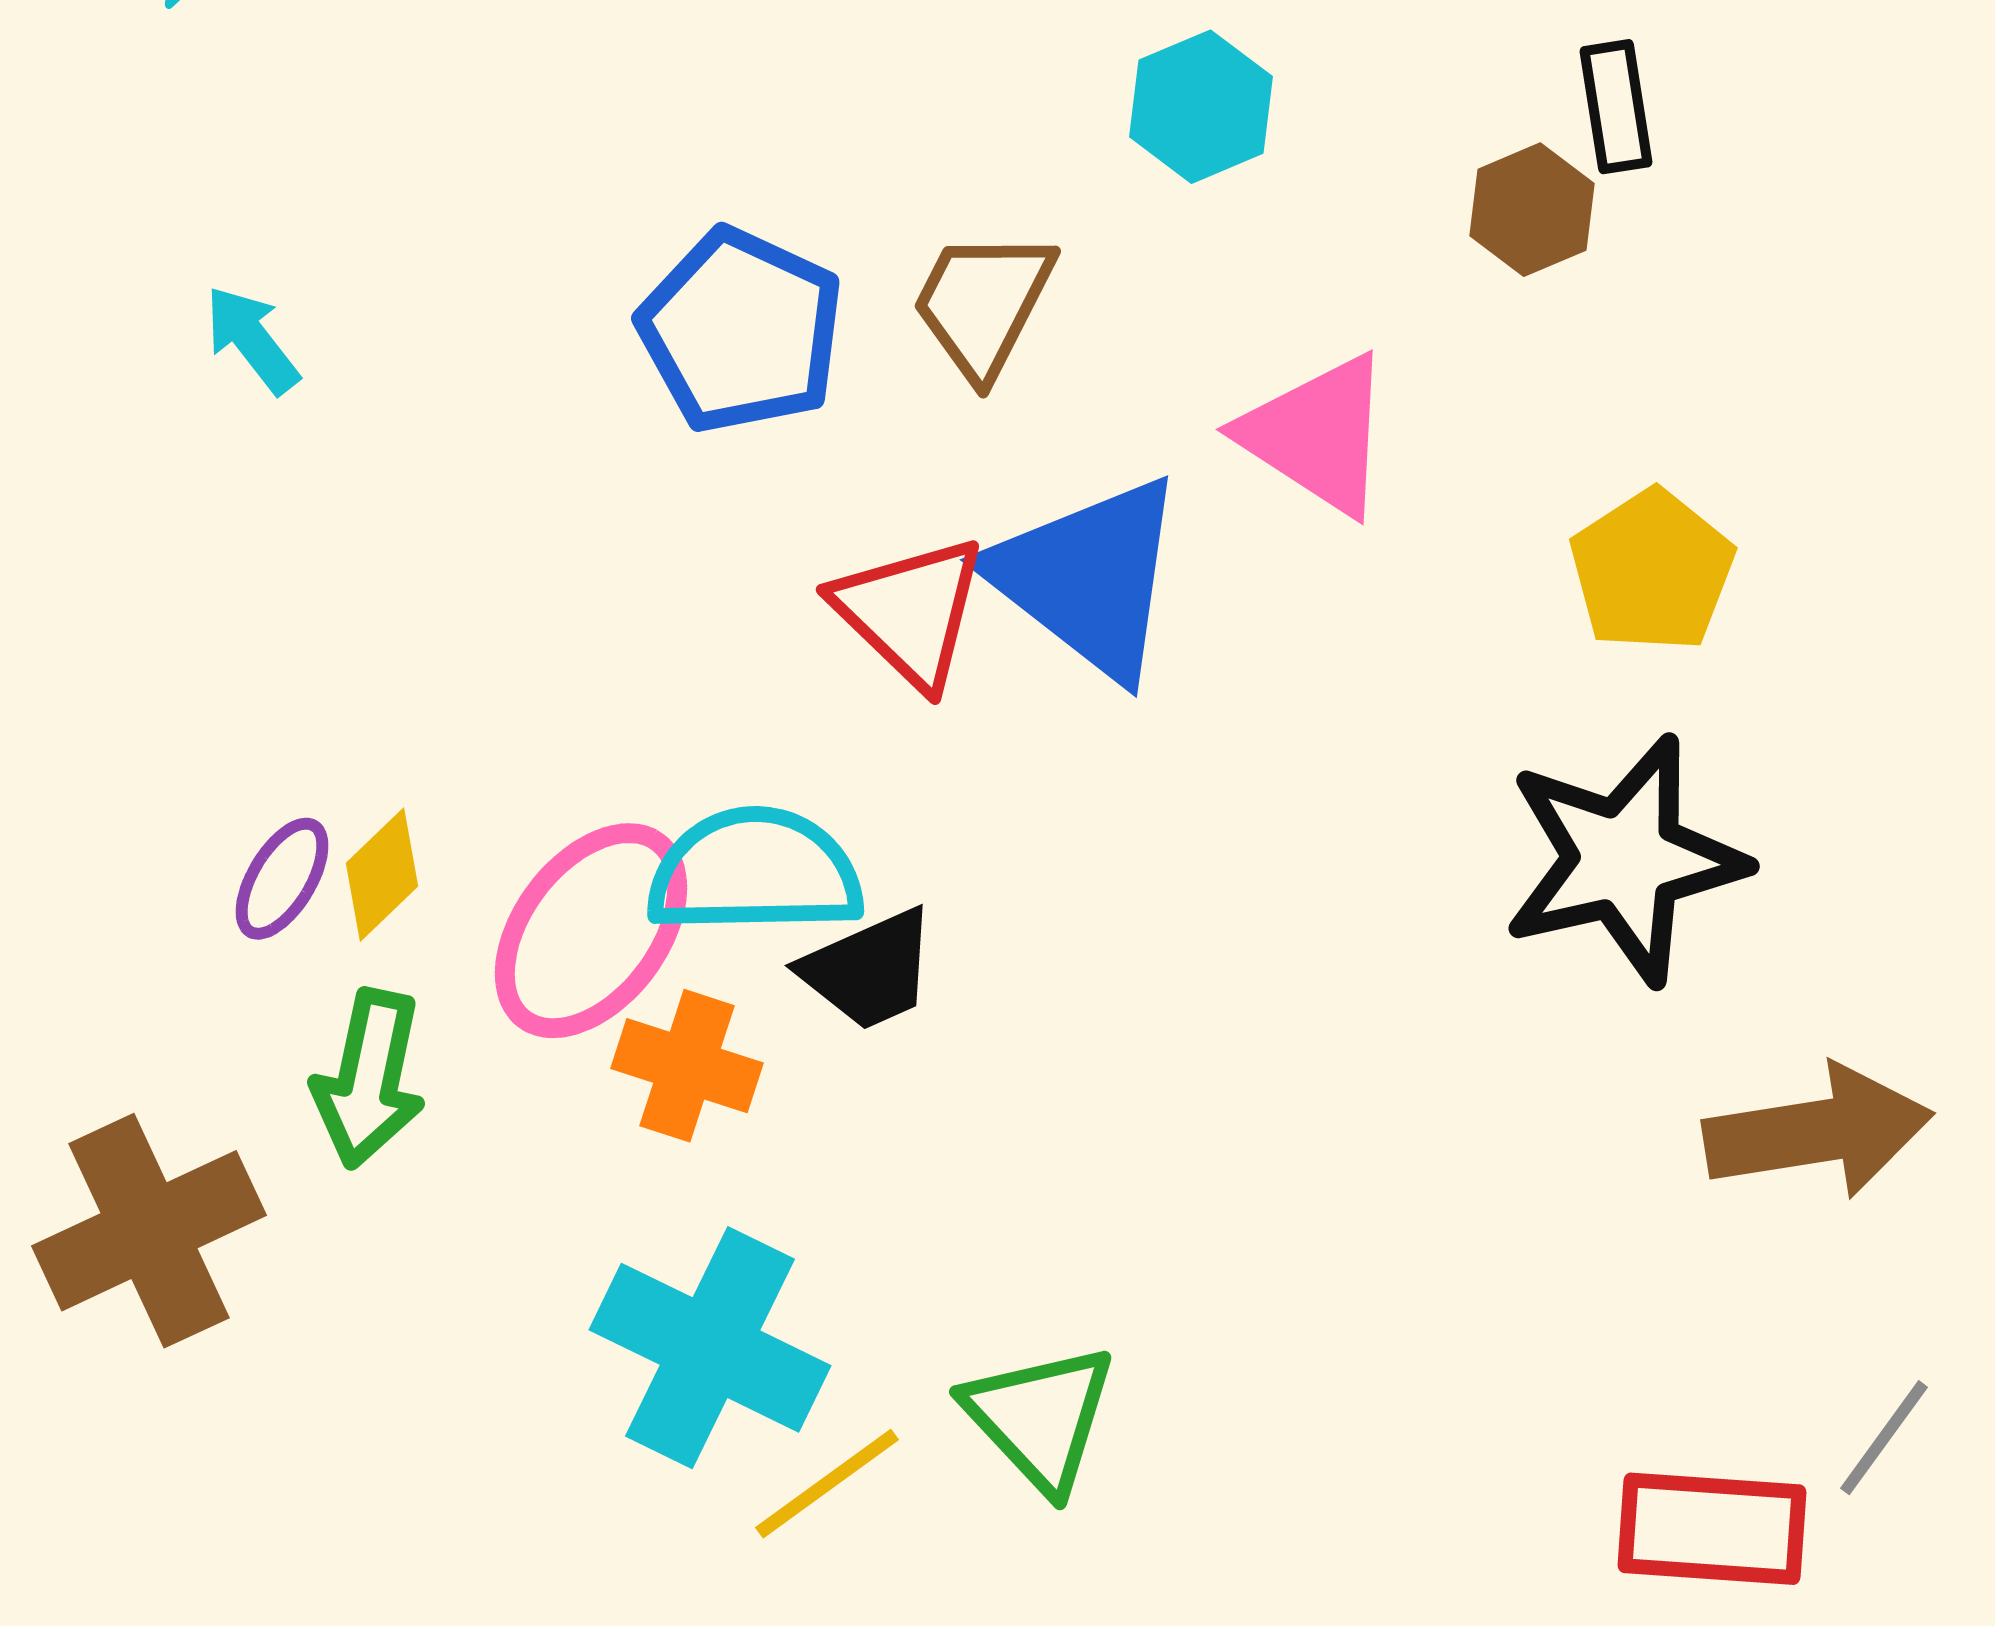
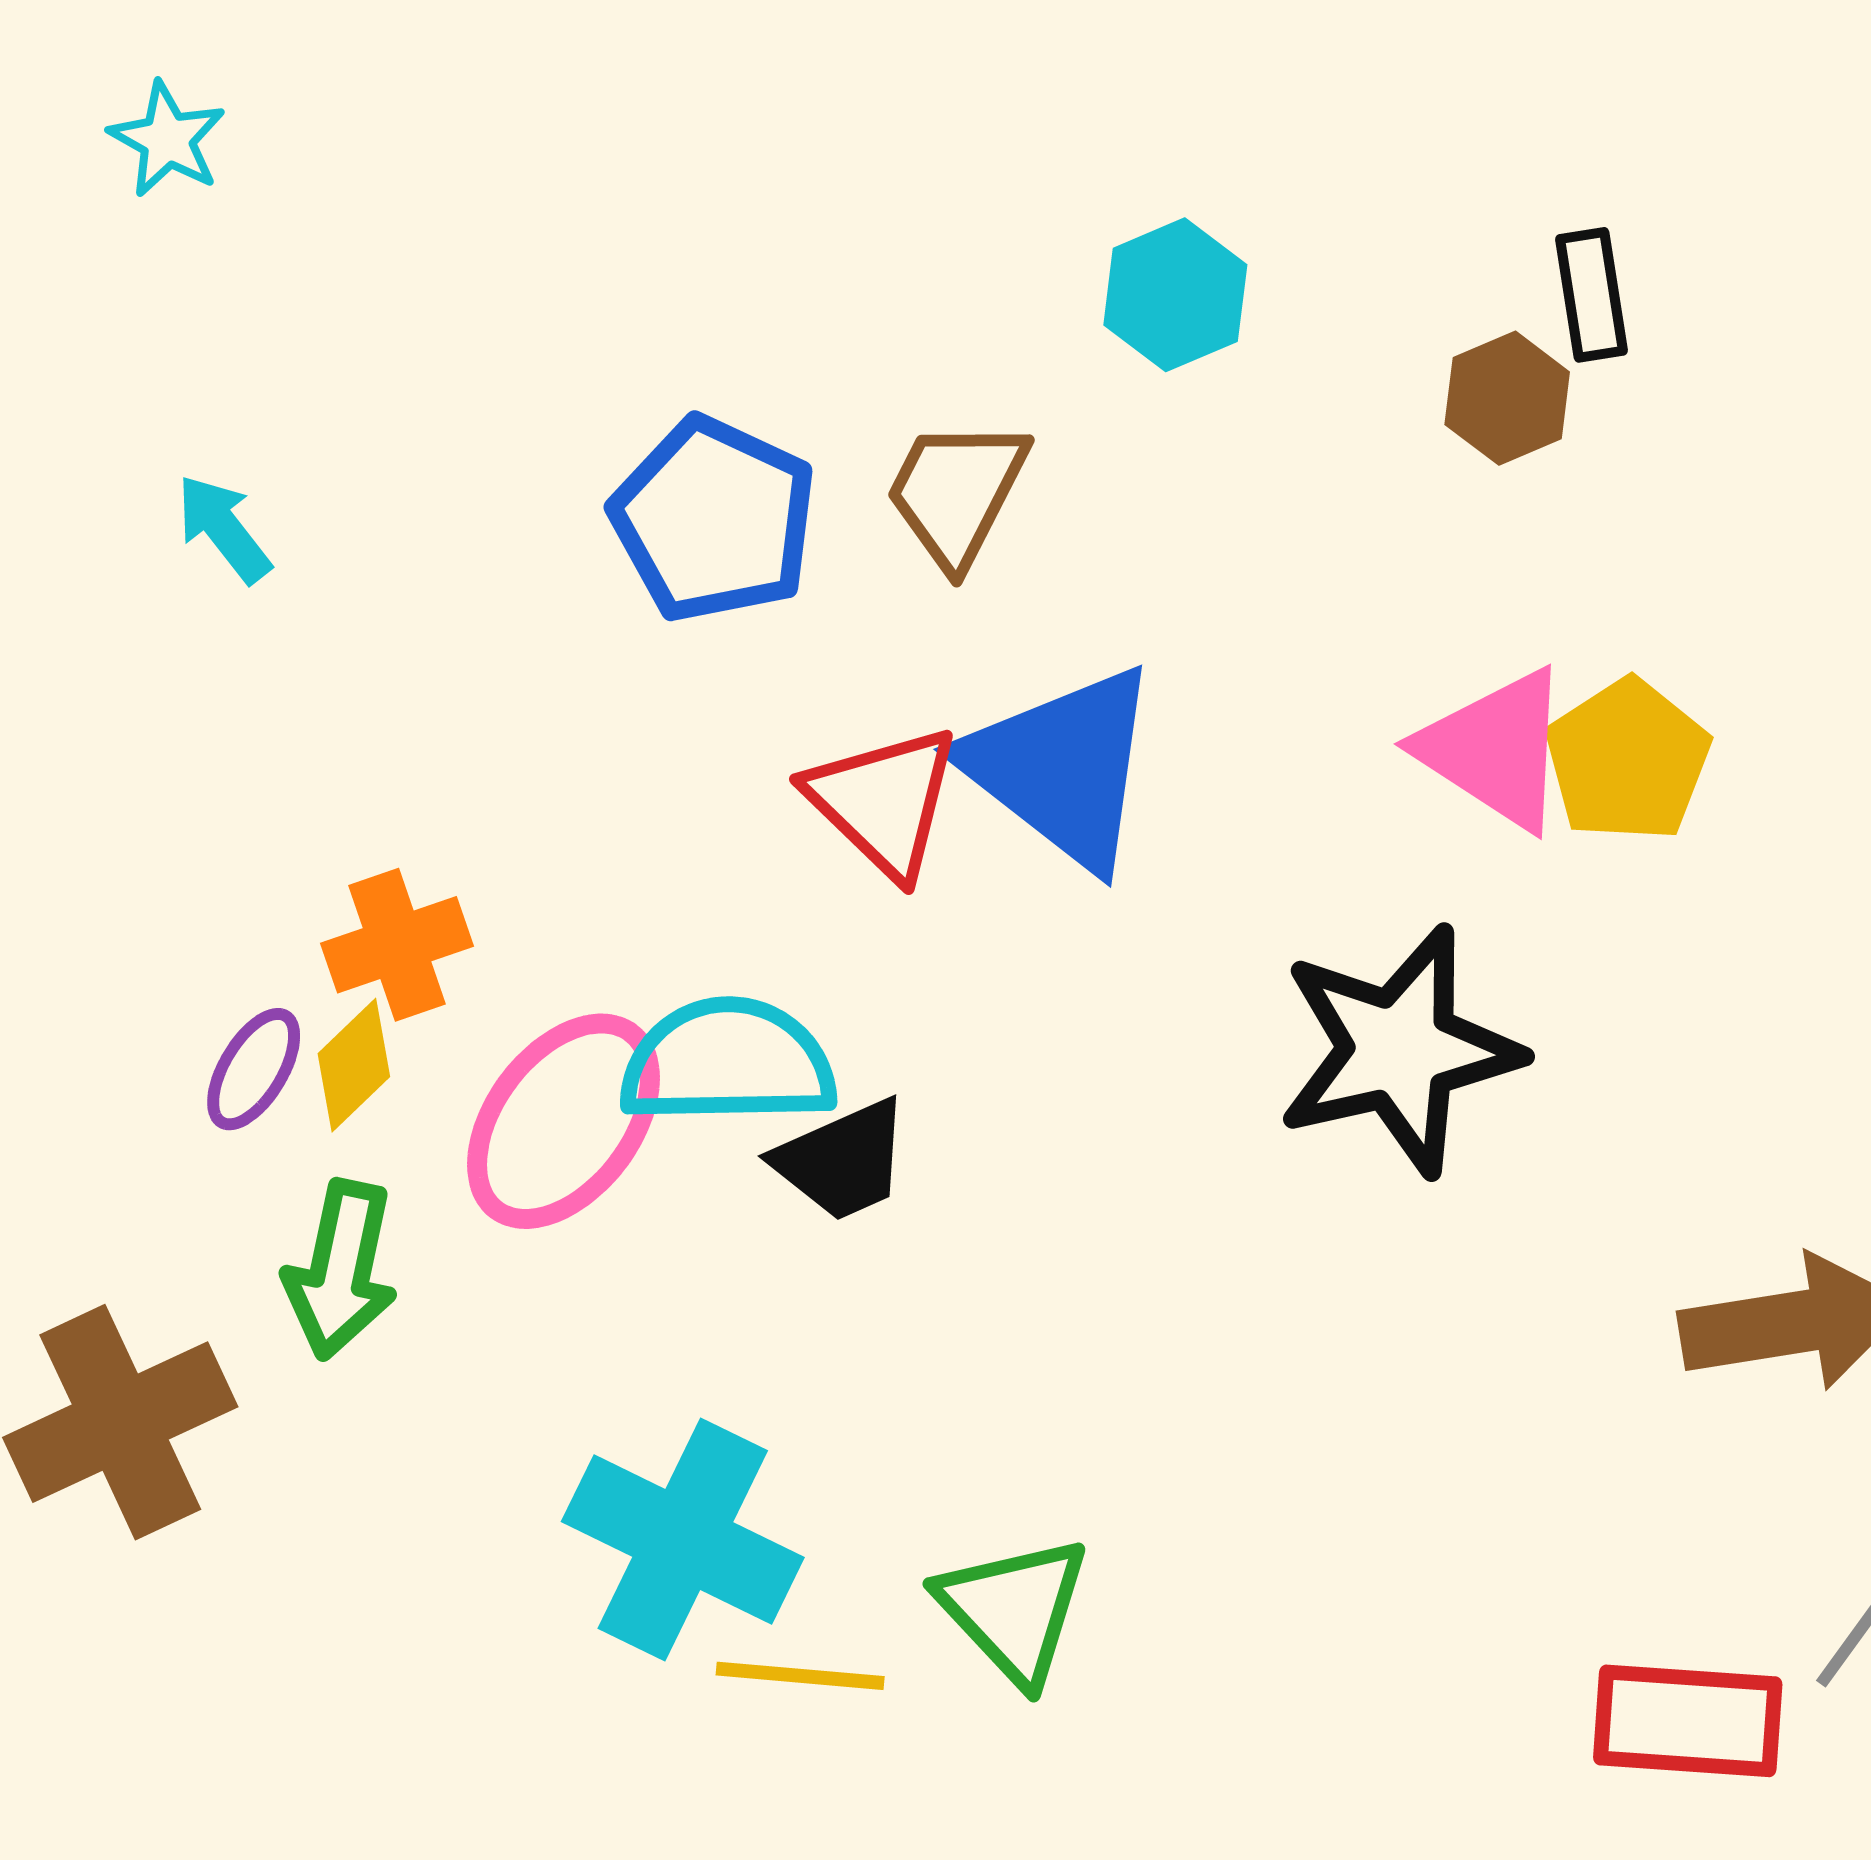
pink triangle: (1317, 435) -> (1495, 749), moved
black star: (1624, 860) -> (1399, 1050), moved
orange cross: (687, 1066) -> (397, 945), moved, turned -37
yellow line: (827, 1484) -> (800, 1676), turned 41

